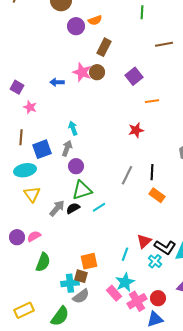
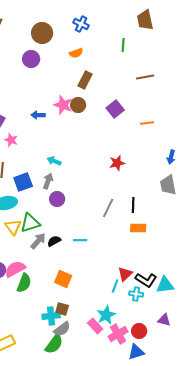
purple circle: (76, 26) -> (31, 59), moved
orange line: (152, 101) -> (147, 123), moved
cyan arrow: (73, 128) -> (54, 161), turned -48
green triangle: (82, 190) -> (30, 223), moved
orange rectangle: (157, 195) -> (138, 228), turned -35
cyan line: (99, 207) -> (80, 240), turned 32
pink semicircle: (34, 236) -> (15, 269), size x1.5
cyan line: (125, 254) -> (115, 286), moved
orange square: (89, 261) -> (63, 279), moved, turned 36
cyan cross: (155, 261) -> (136, 294), turned -32
green semicircle: (43, 262) -> (24, 283), moved
green semicircle: (60, 316) -> (54, 344), moved

